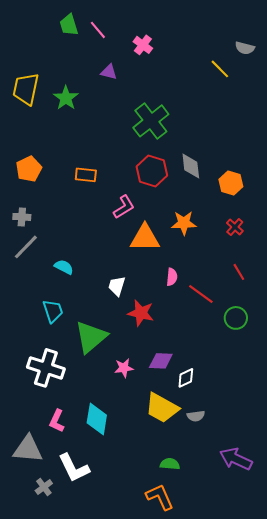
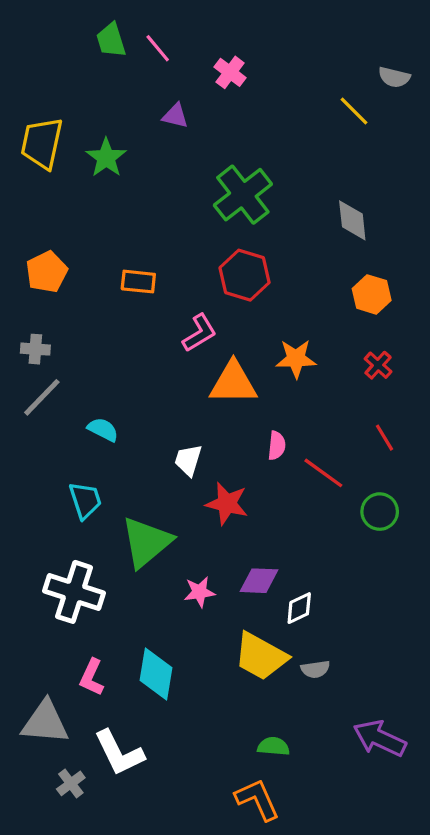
gray diamond: (191, 166) -> (352, 220), moved

